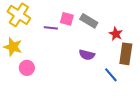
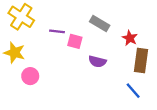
pink square: (67, 19) -> (75, 41), moved
blue line: (111, 75) -> (133, 91), moved

